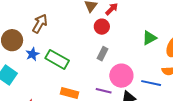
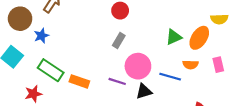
green triangle: (149, 38) -> (174, 37), moved
green rectangle: (57, 59) -> (51, 70), moved

